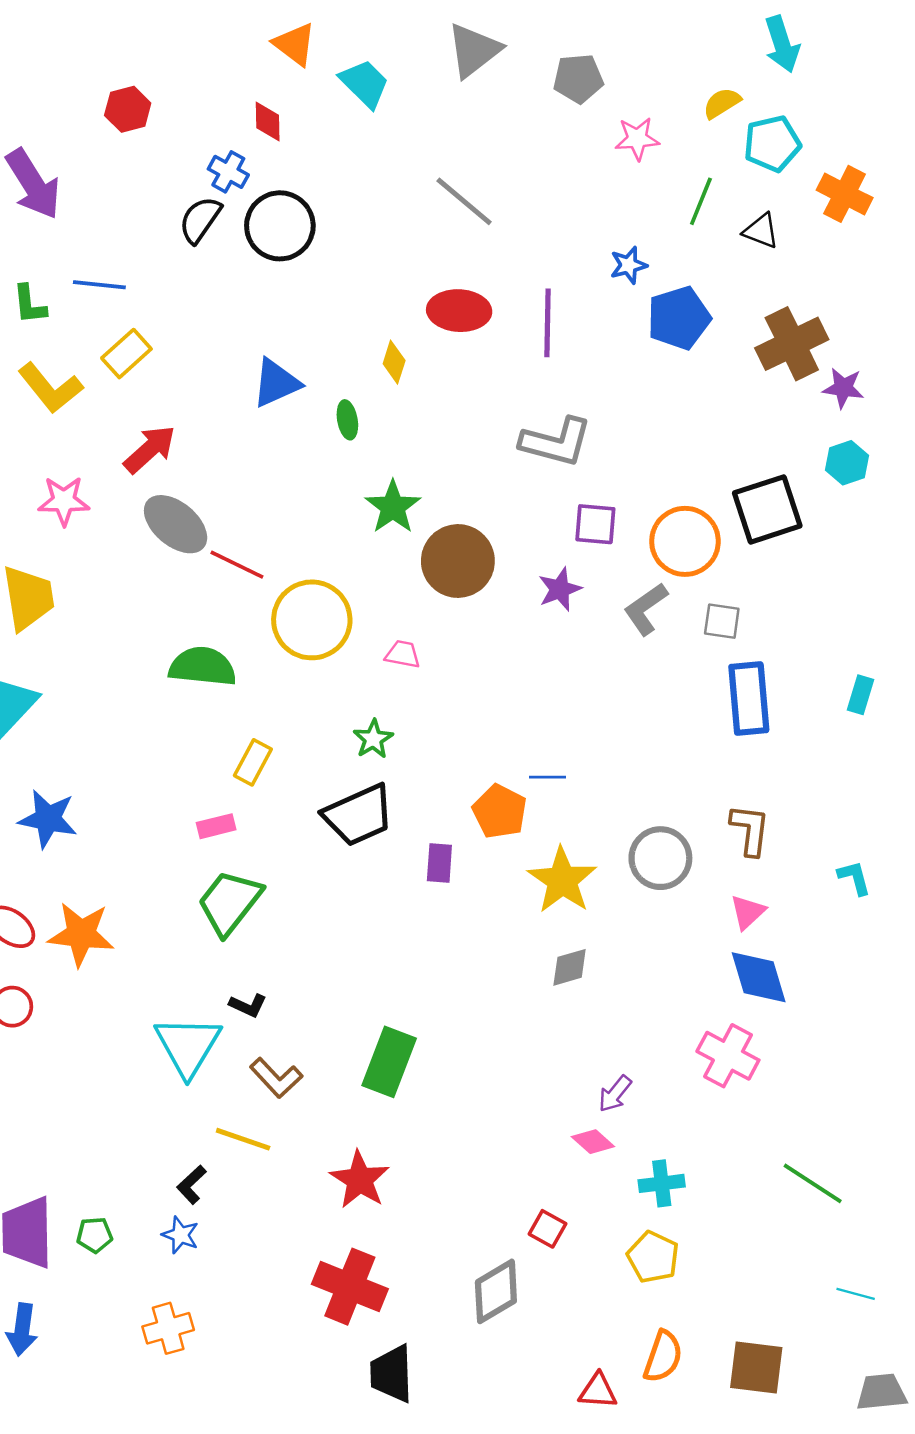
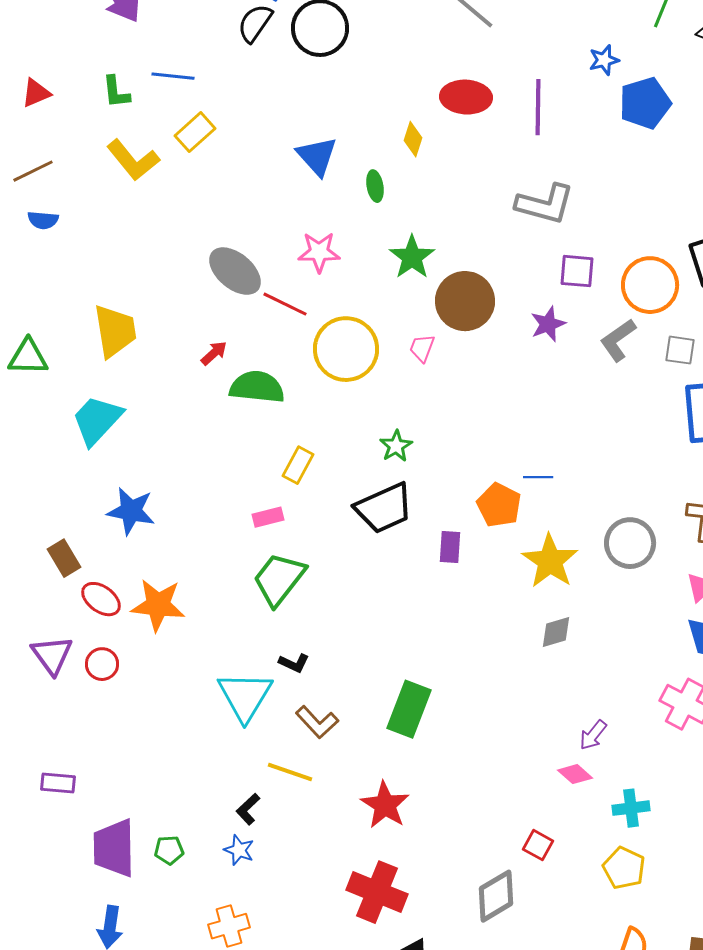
blue triangle: (276, 383) -> (317, 156), turned -48
red arrow: (150, 449) -> (214, 353), moved, size x0.6
pink star: (64, 501) -> (319, 252), moved
pink trapezoid: (403, 654) -> (422, 348), moved, turned -80

